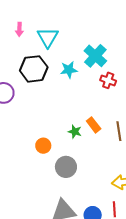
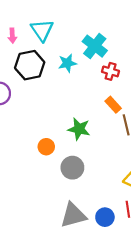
pink arrow: (19, 29) -> (12, 36), moved
orange rectangle: (94, 125) -> (113, 105), moved
green star: (75, 132) -> (79, 129), size x1.5

